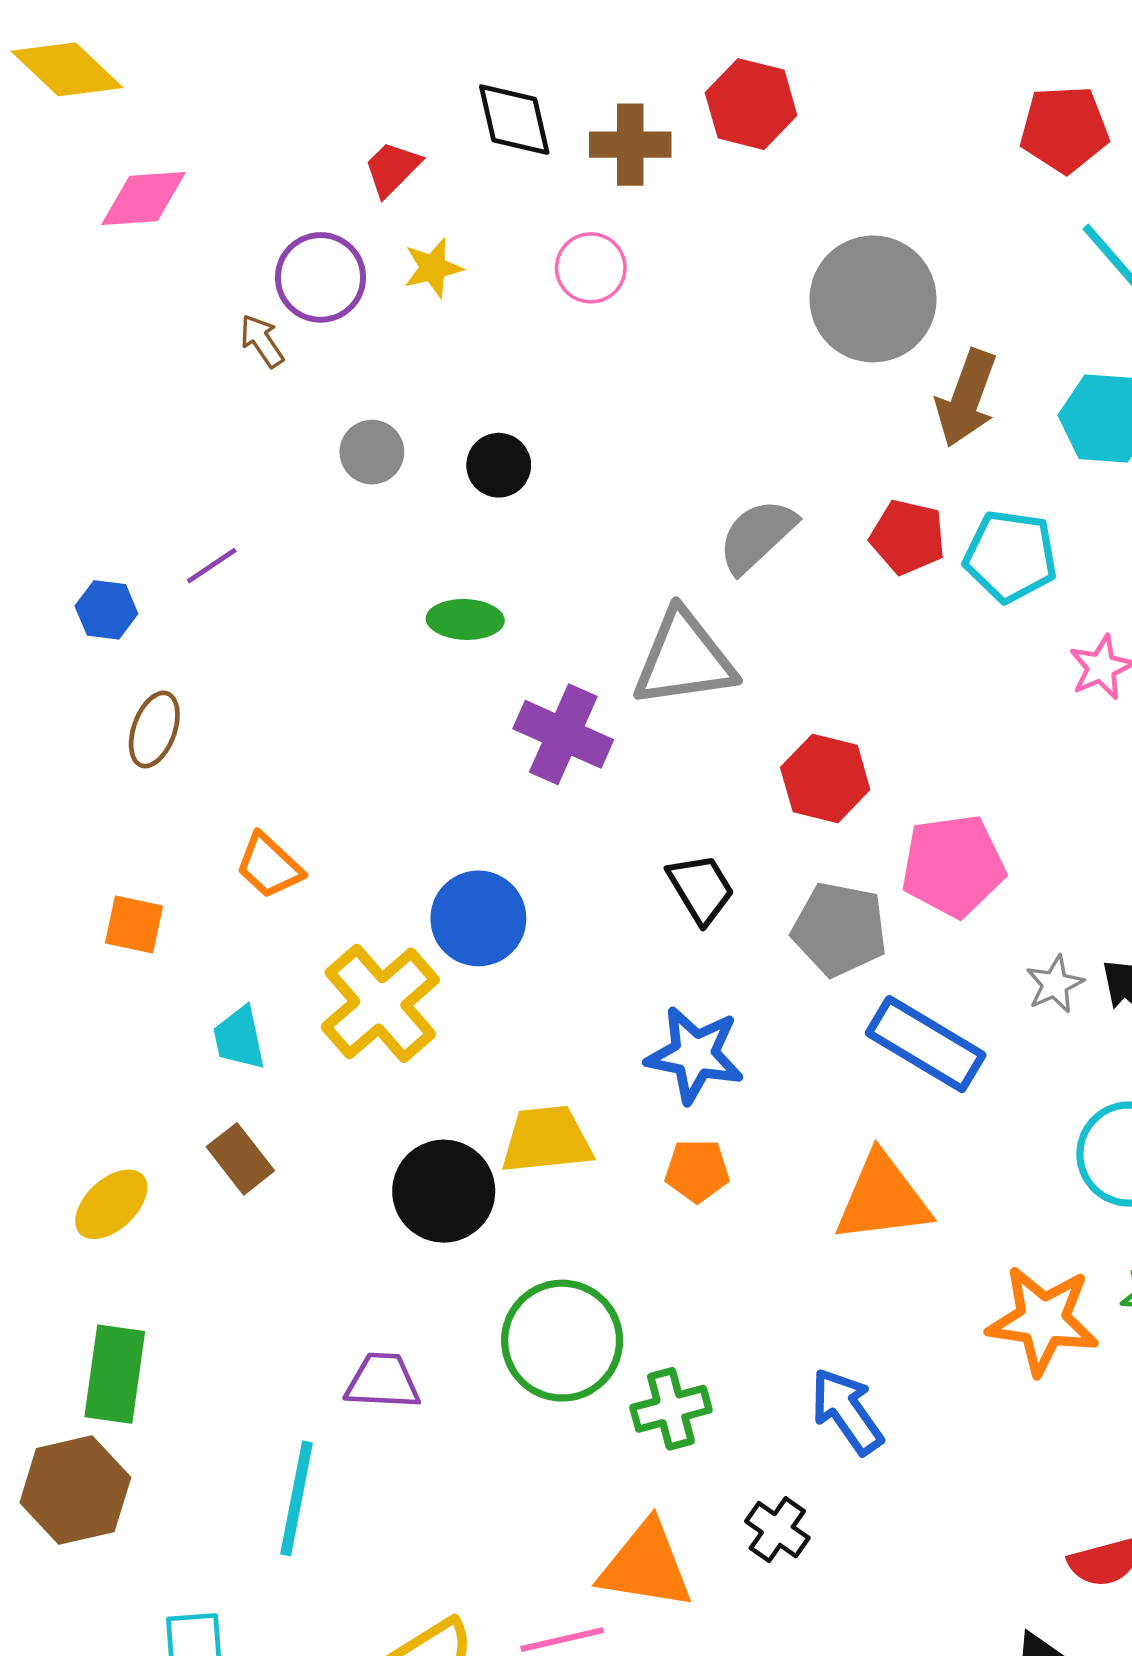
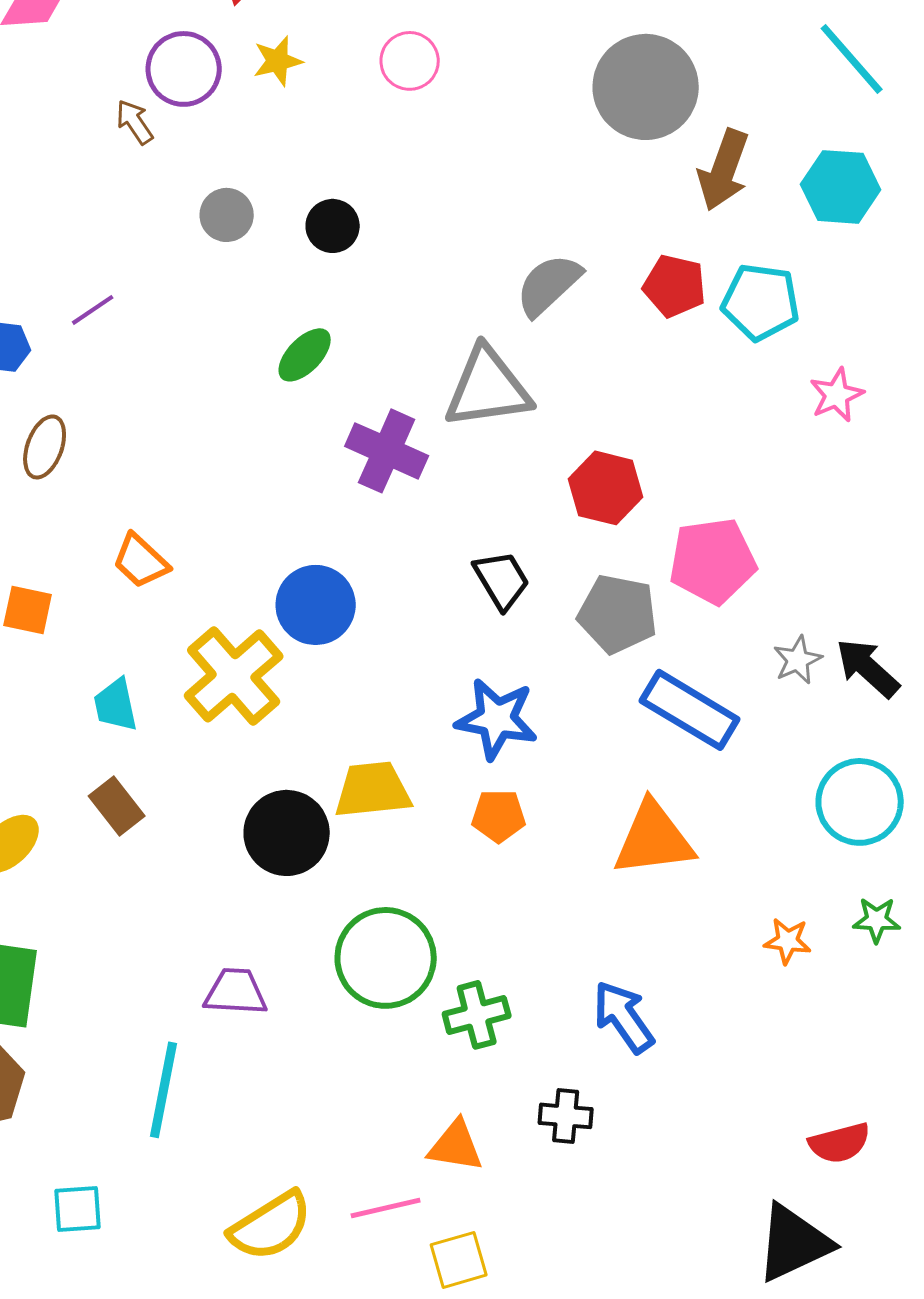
green ellipse: (465, 619) -> (305, 355), turned -48
orange star: (1043, 1320) -> (788, 941), size x0.5
black cross: (777, 1530) -> (566, 1116), turned -30
orange triangle: (646, 1565) -> (456, 1146), size x0.7

